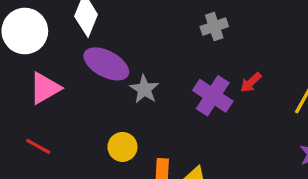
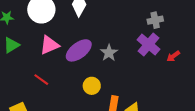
purple ellipse: (106, 64) -> (79, 50), moved, turned -72
purple cross: (213, 96) -> (149, 45), moved

